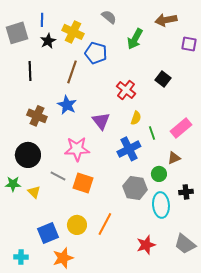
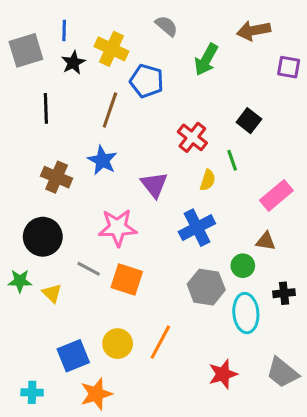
green line: (152, 133) -> (232, 160), moved
brown triangle: (174, 158) -> (266, 241), turned 32

